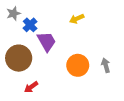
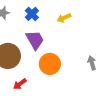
blue cross: (30, 25) -> (32, 14), moved
orange circle: (78, 65) -> (50, 64), moved

